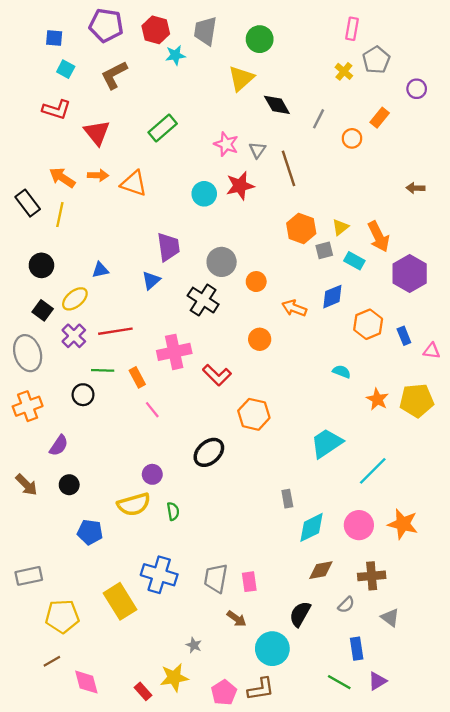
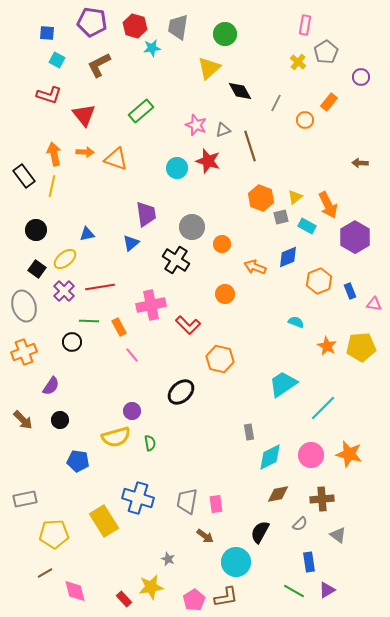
gray triangle: (257, 150) -> (223, 130), turned 35
orange arrow: (62, 178) -> (54, 154), turned 45
red star: (240, 186) -> (208, 161), turned 30

